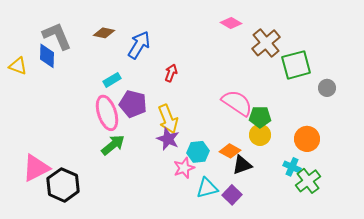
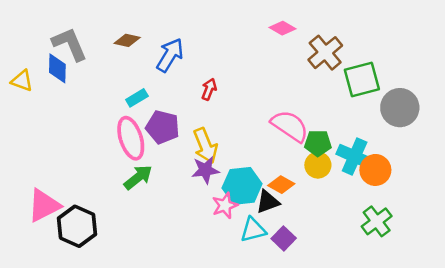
gray circle: (327, 88) -> (400, 108), size x1.8
purple star: (168, 139) -> (205, 170), turned -30
cyan hexagon: (198, 152) -> (242, 186), size x1.4
black triangle: (242, 165) -> (268, 202), moved
cyan cross: (292, 167) -> (355, 157), moved, size x1.6

